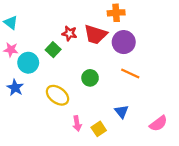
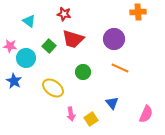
orange cross: (116, 13) -> (138, 12), moved
cyan triangle: (11, 23) -> (29, 21), moved
red star: (69, 33) -> (64, 14), moved
red trapezoid: (95, 34) -> (73, 39), moved
pink semicircle: (158, 123) -> (146, 114), turned -30

